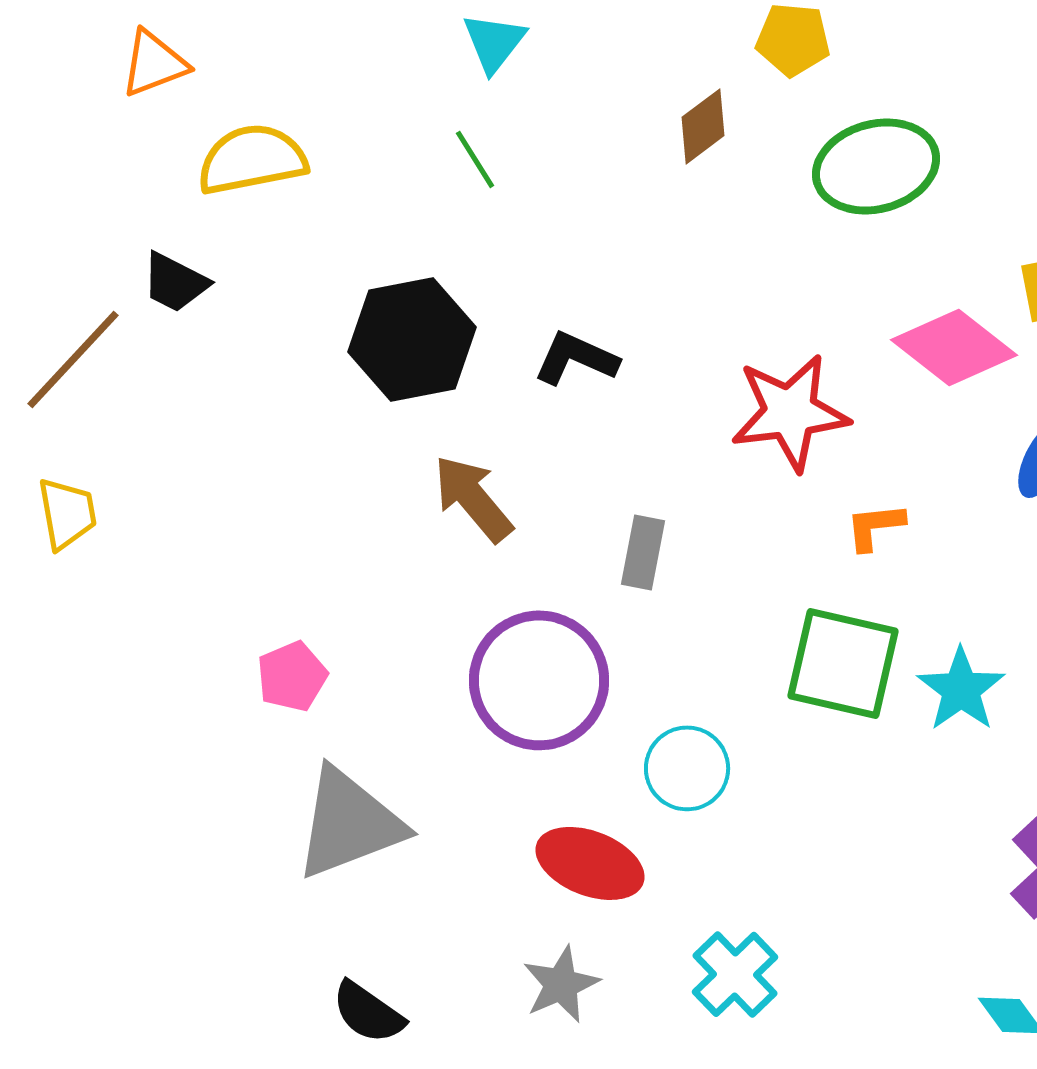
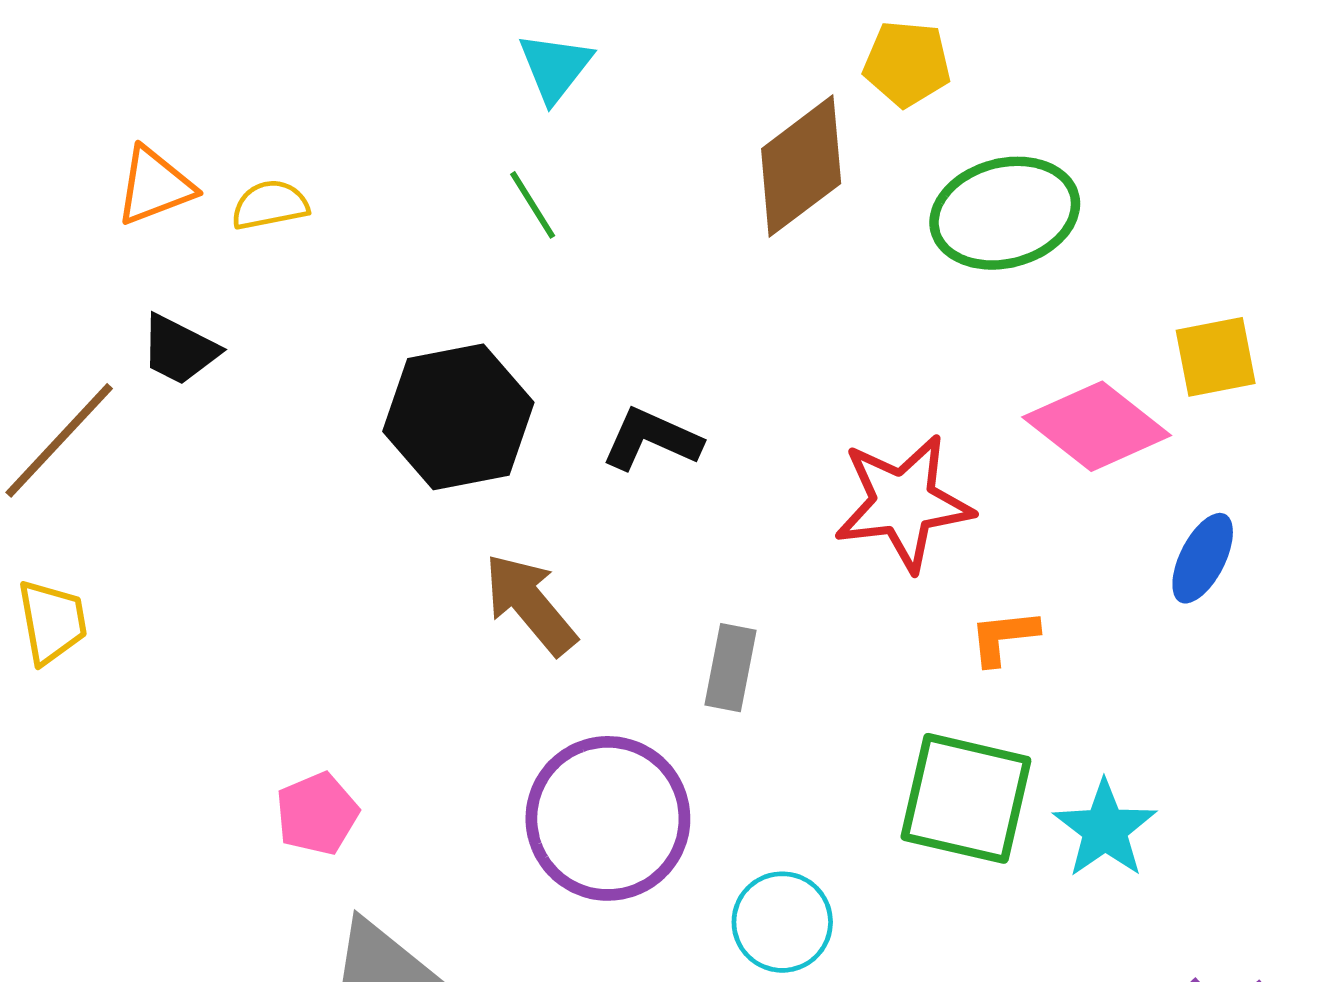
orange triangle: (154, 63) -> (155, 186), moved
brown diamond: (703, 126) -> (801, 166), size x1.6
yellow semicircle: (252, 159) -> (270, 205), size x0.6

